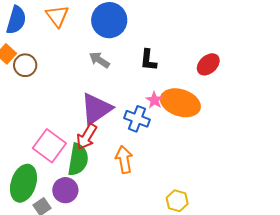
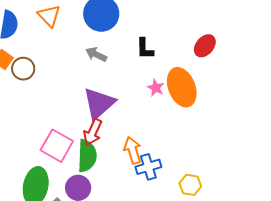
orange ellipse: (180, 103) -> (182, 87), turned 57
blue cross: (137, 119) -> (148, 167), moved, turned -30

